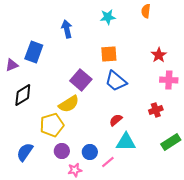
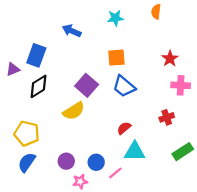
blue arrow: (67, 29) -> (72, 31), turned -54
black diamond: (23, 95) -> (38, 86), moved
yellow pentagon: (52, 125) -> (27, 133), moved, turned 30

